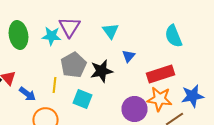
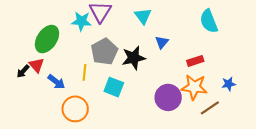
green ellipse: (18, 35) -> (47, 39), moved, turned 44
red rectangle: (160, 74) -> (195, 61), size x0.6
blue star: (192, 96) -> (229, 84), size x0.6

